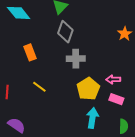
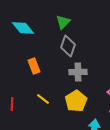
yellow pentagon: (88, 89) -> (76, 101), moved

